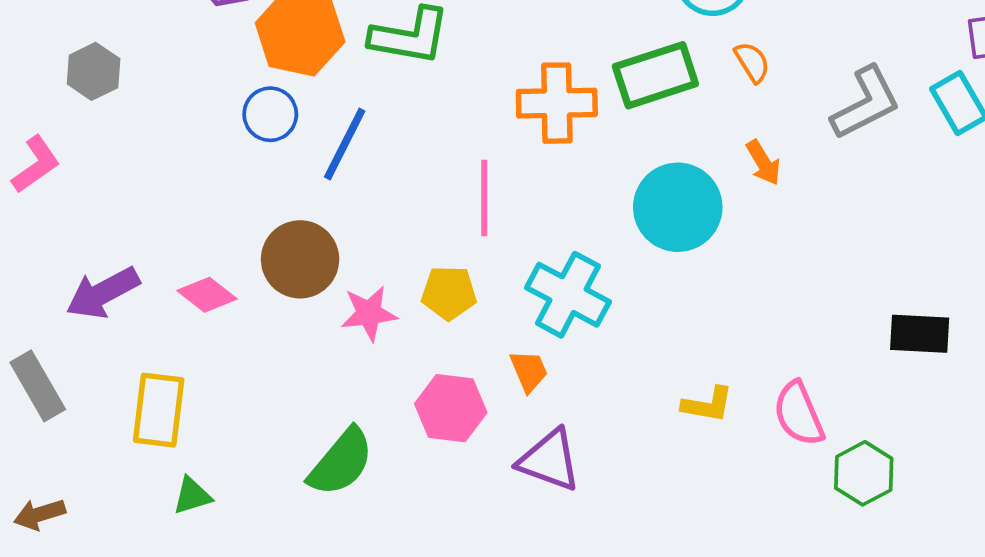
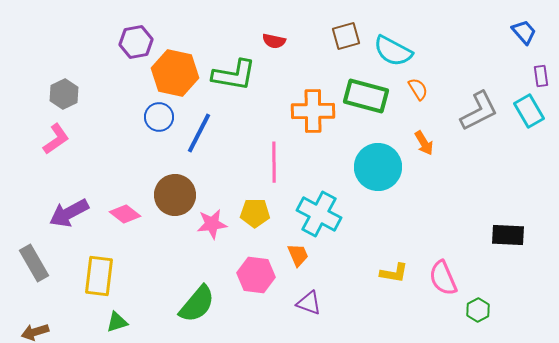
green rectangle: (655, 75) -> (366, 96), turned 33
pink L-shape: (36, 164) -> (56, 139), moved
purple triangle: (549, 460) -> (309, 303), size x0.7
green hexagon: (864, 473) -> (478, 310), size x0.7

